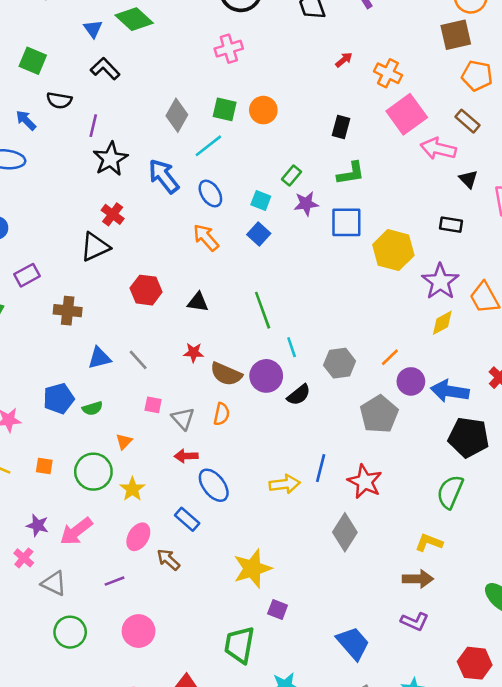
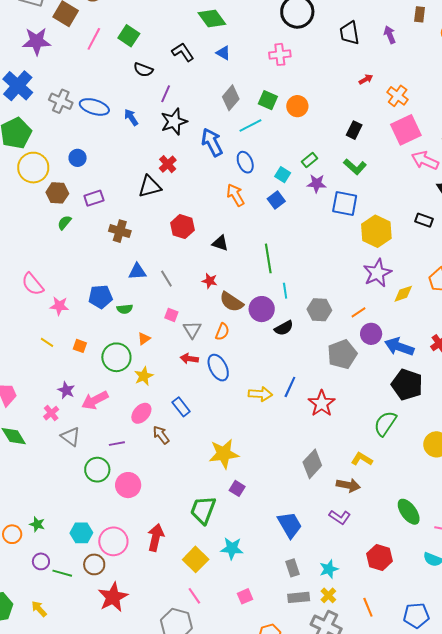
blue triangle: (93, 29) -> (223, 53), moved, turned -35
blue arrow: (26, 120) -> (131, 117), moved
green L-shape: (351, 173) -> (355, 167), turned 40
purple star: (440, 282) -> (377, 273), moved
blue ellipse: (214, 485) -> (218, 368), moved
gray diamond: (345, 532) -> (312, 464), moved
green circle: (70, 632) -> (97, 470), moved

